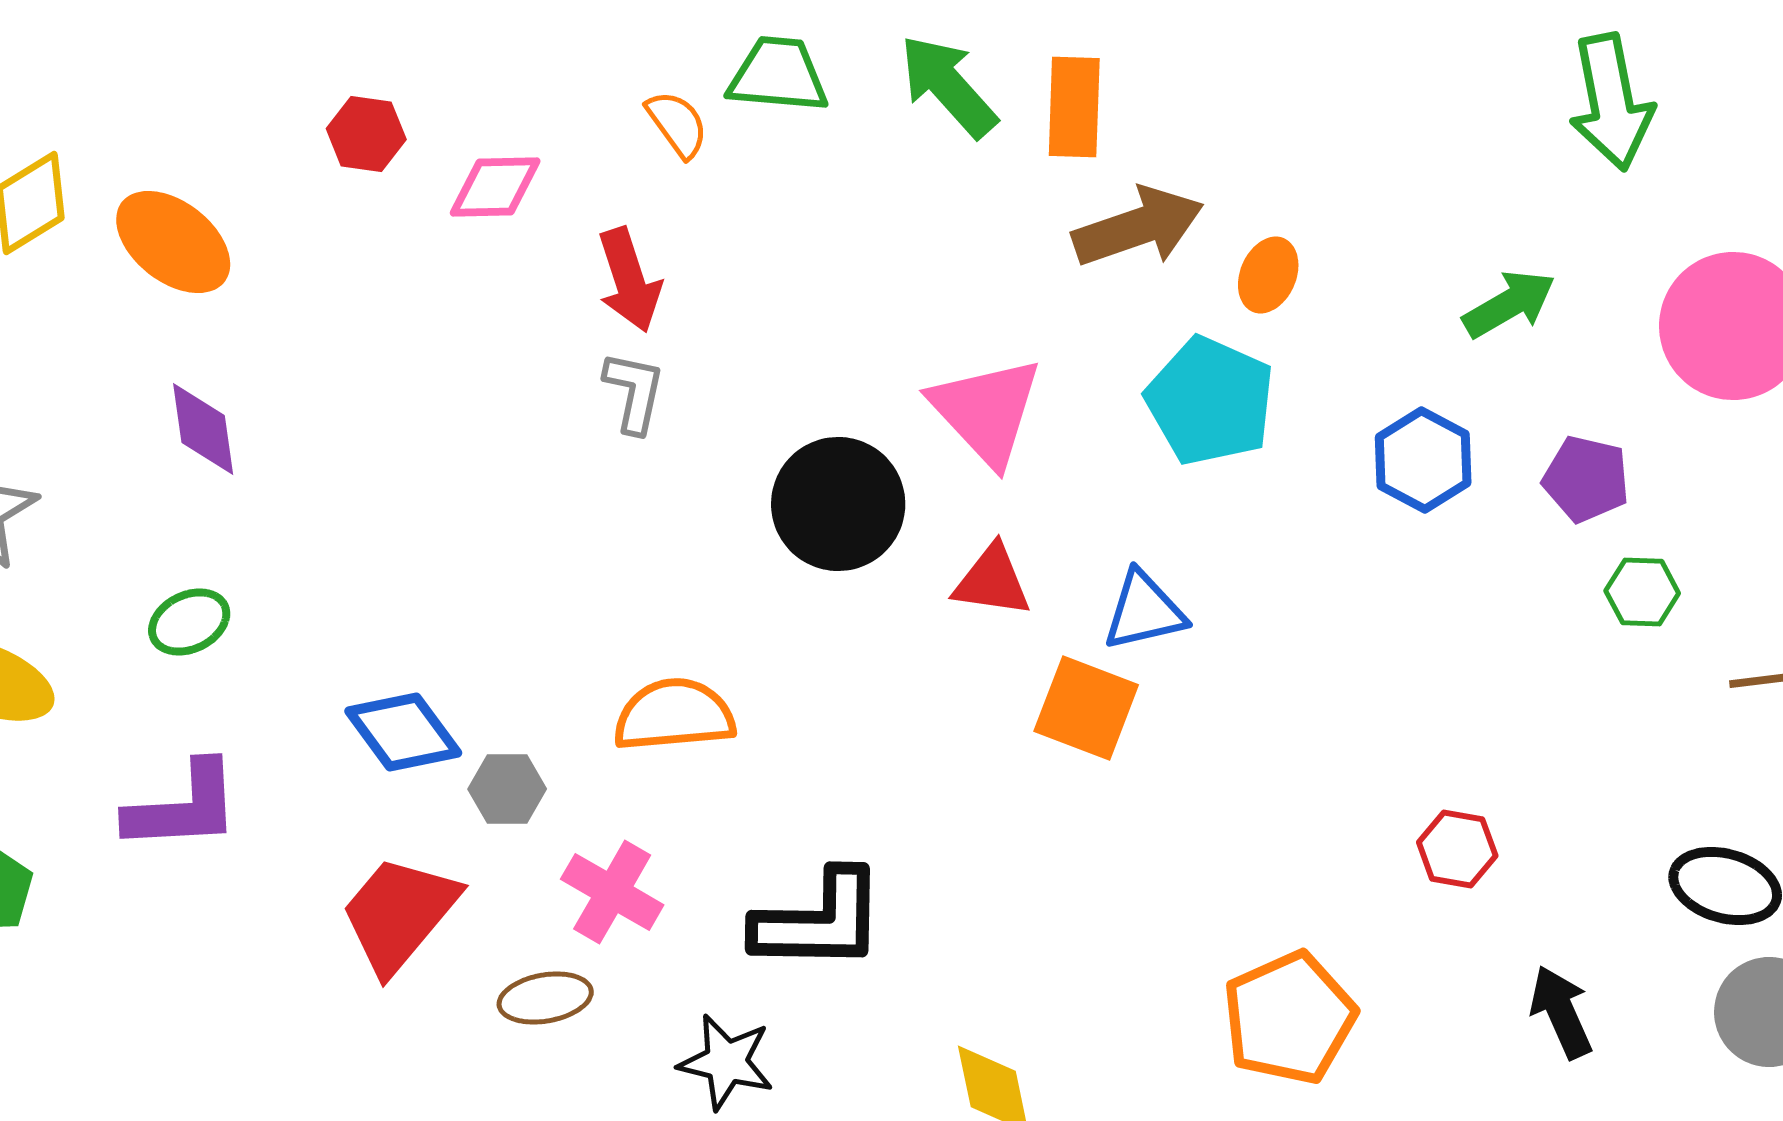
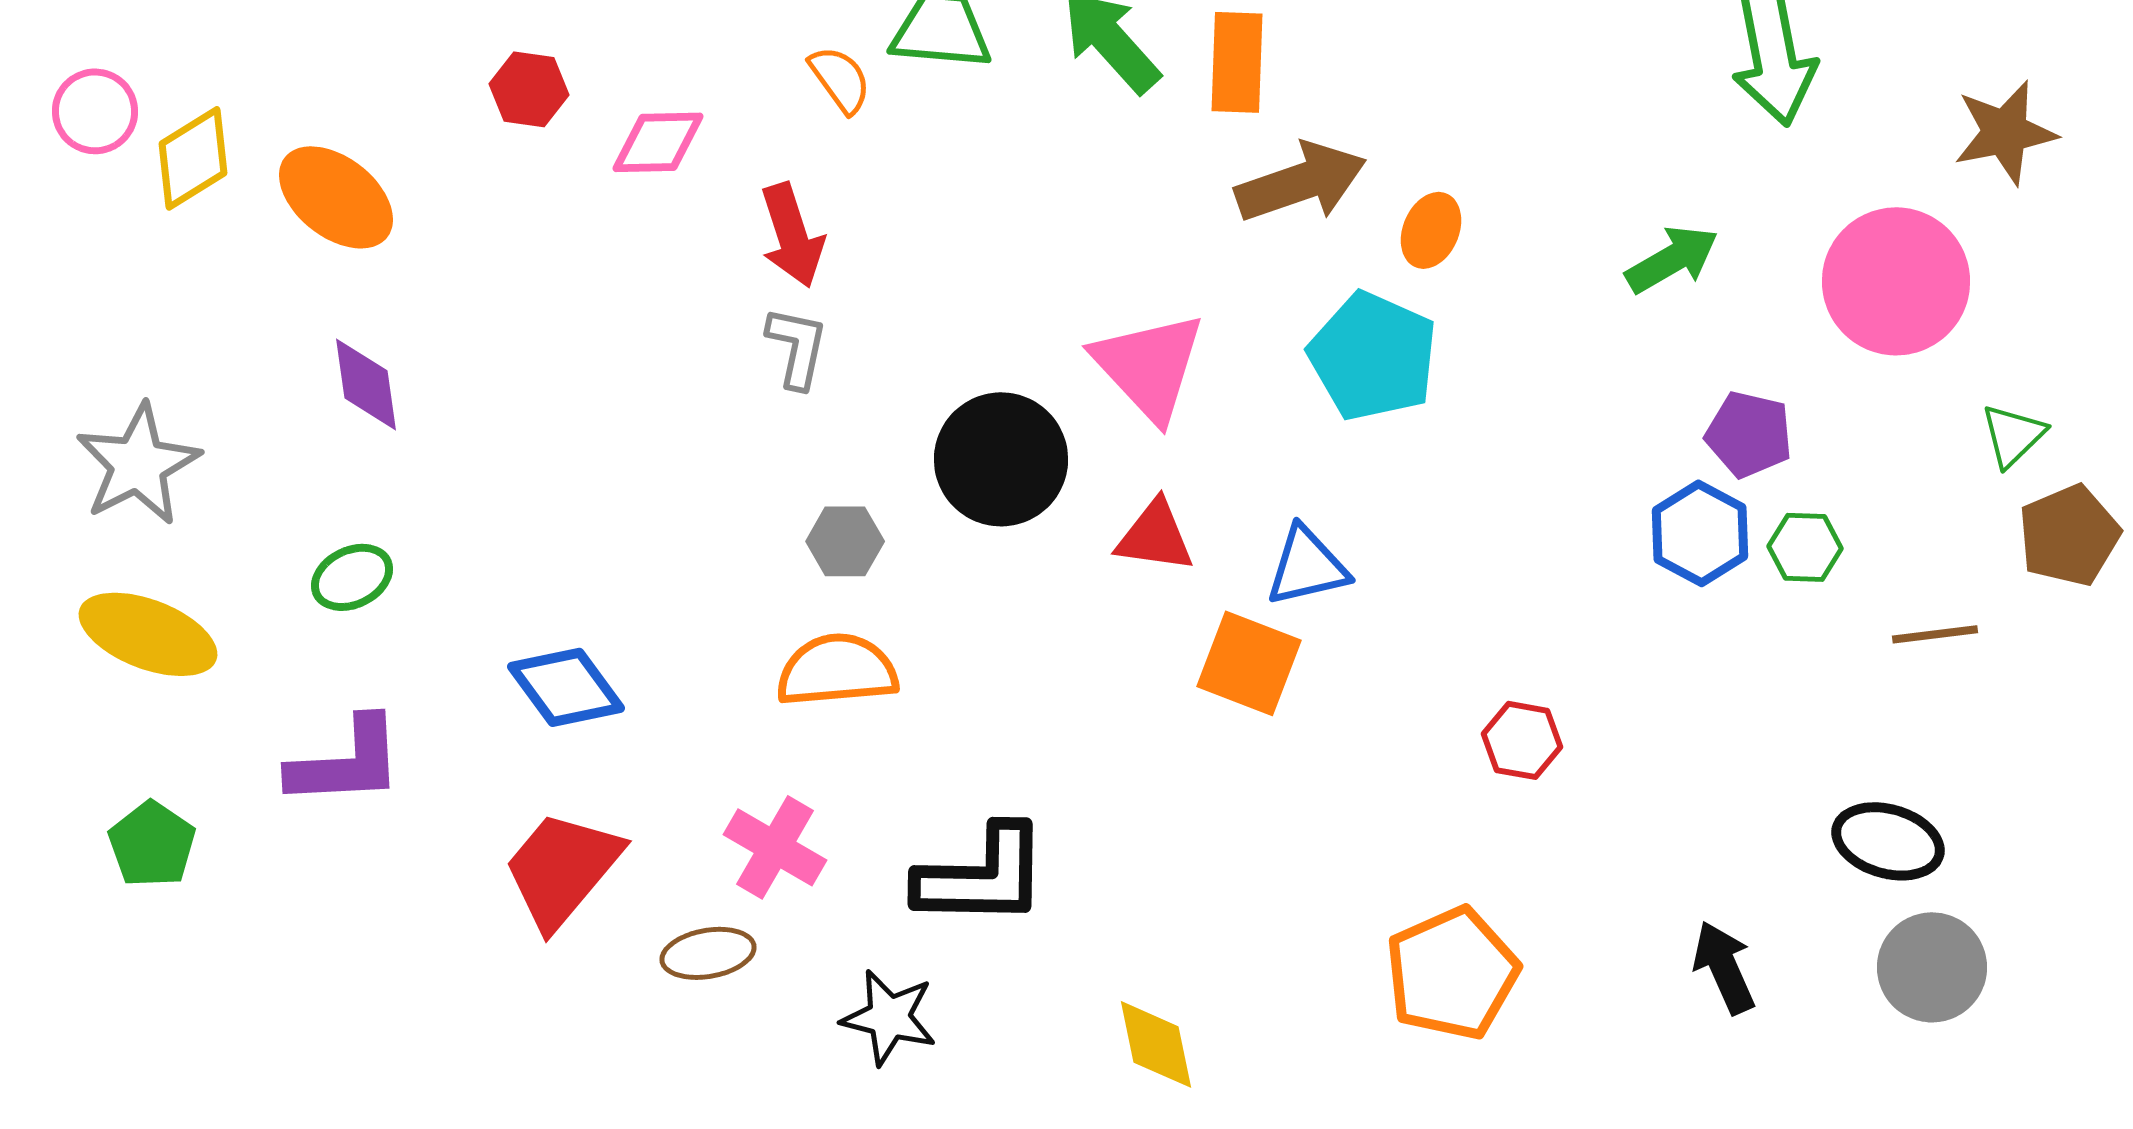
blue hexagon: (1423, 460) -> (1700, 533), moved
gray hexagon: (507, 789) -> (845, 541), moved
red hexagon: (1457, 849) -> (1522, 740), moved

